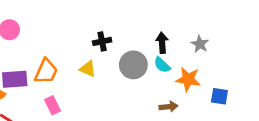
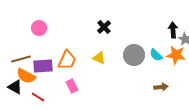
black cross: (102, 41) -> (104, 27), moved, turned -32
black arrow: (162, 43) -> (173, 30), moved
orange star: (188, 79) -> (176, 55), moved

